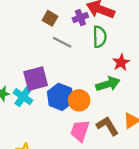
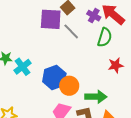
purple cross: (80, 18) -> (94, 16), turned 32
purple square: (36, 79) -> (51, 19), moved
green arrow: (108, 84) -> (96, 97), moved

